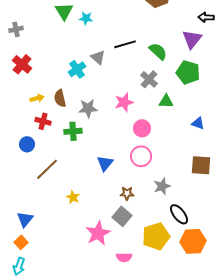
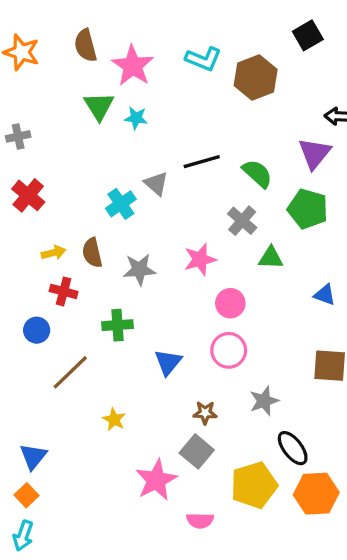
green cross: (73, 131) -> (117, 325), moved

